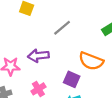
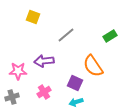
orange semicircle: (91, 61) -> (93, 66), turned 35

